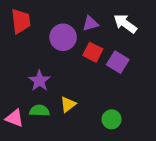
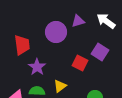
red trapezoid: (21, 21) -> (22, 45), moved
red square: (93, 52) -> (80, 63), moved

